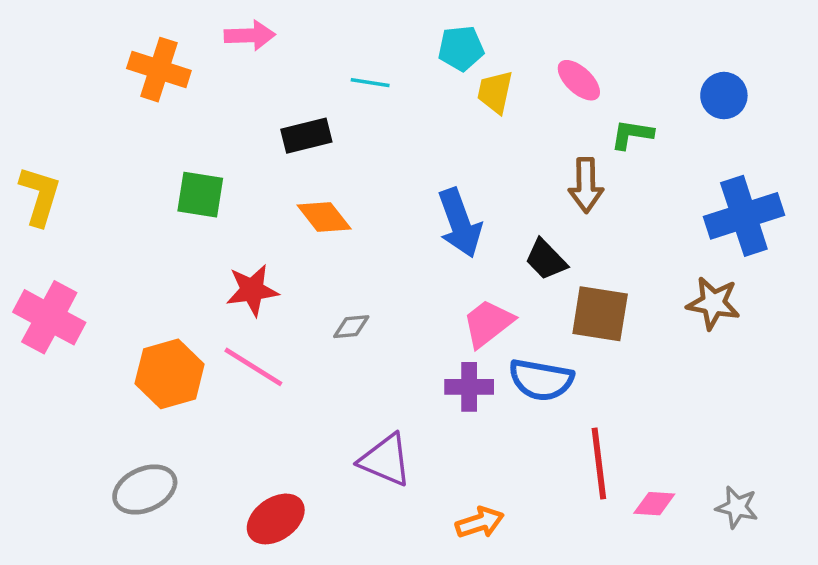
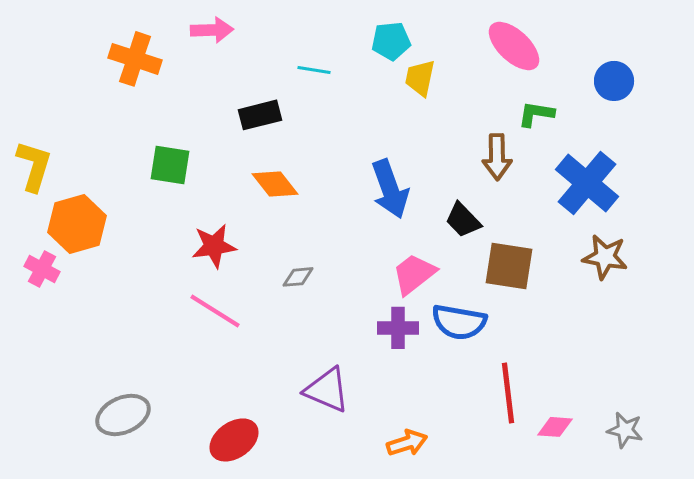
pink ellipse: (579, 80) -> (514, 46), moved, size x1.4
blue cross: (744, 216) -> (587, 183), moved, turned -32
pink cross: (49, 317) -> (42, 269), size x0.6
orange hexagon: (170, 374) -> (77, 224), moved

